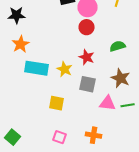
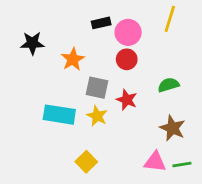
orange star: (21, 44) -> (73, 59), moved
gray square: (88, 84) -> (97, 88), moved
yellow square: (57, 103) -> (86, 162), turned 35

